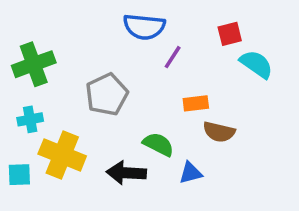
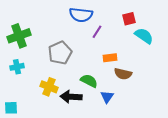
yellow cross: (62, 155) -> (49, 87), moved, size x0.7
blue triangle: (190, 173) -> (107, 97), turned -40
cyan square: (19, 175) -> (11, 108), moved

